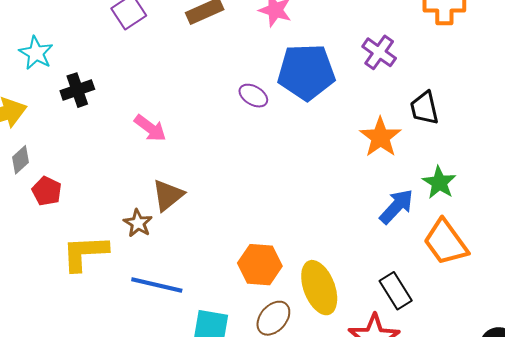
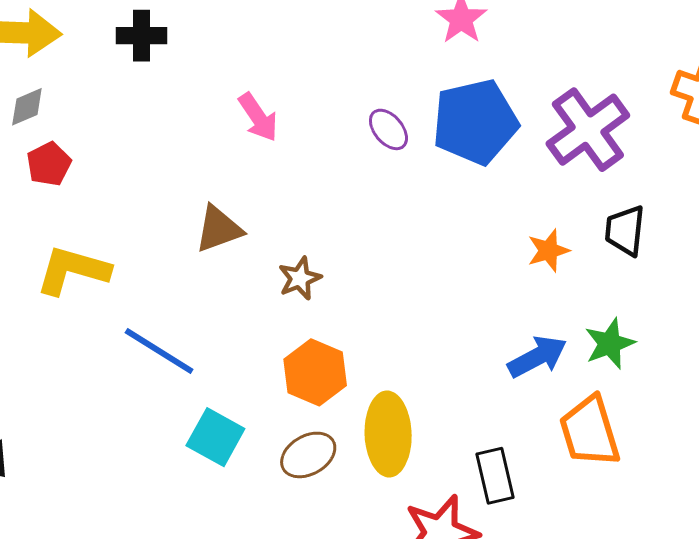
purple cross: (379, 52) -> (588, 130), size x1.6
blue pentagon: (306, 72) -> (475, 122), turned -30
pink arrow: (150, 128) -> (258, 117), moved
orange star: (380, 137) -> (548, 251), size x0.7
brown star: (138, 223) -> (300, 278), moved

